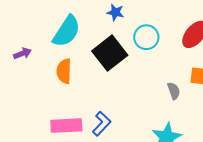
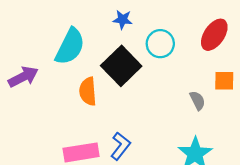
purple arrow: (22, 53) -> (23, 77), size x1.5
orange semicircle: (64, 71) -> (88, 91), moved

